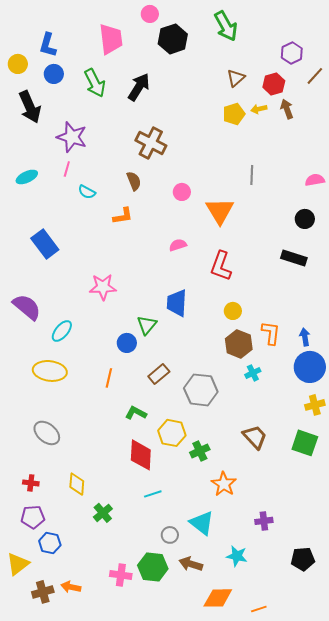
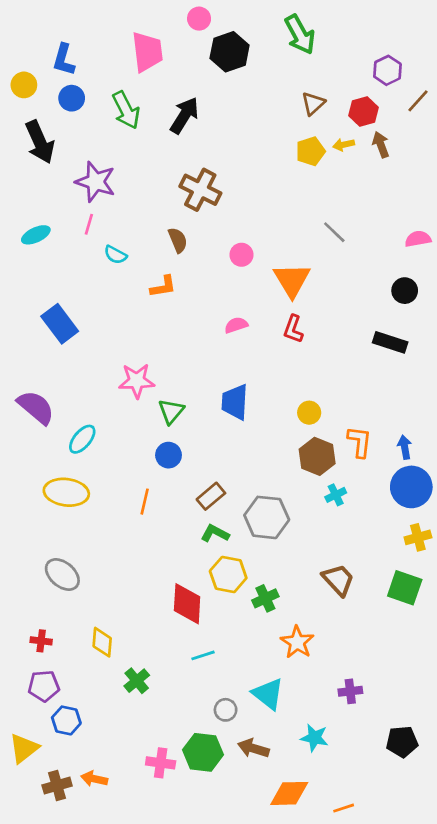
gray line: (252, 175) -> (334, 232), turned -48
red L-shape: (221, 266) -> (293, 329), moved, size x0.7
green triangle: (147, 325) -> (171, 411), moved
green L-shape: (136, 413) -> (215, 533), moved

